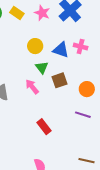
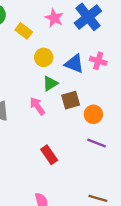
yellow rectangle: (17, 13) -> (24, 31), moved
green triangle: (42, 67) -> (50, 83), turned 32
orange circle: (87, 89) -> (93, 114), moved

